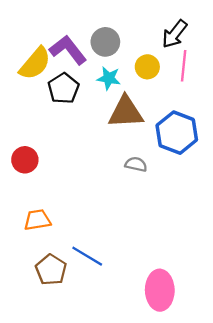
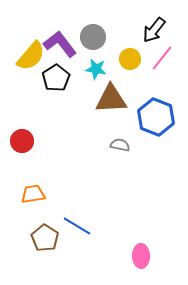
pink line: (184, 66) -> (162, 58), turned 32
pink ellipse: (160, 290) -> (141, 256), size x0.7

